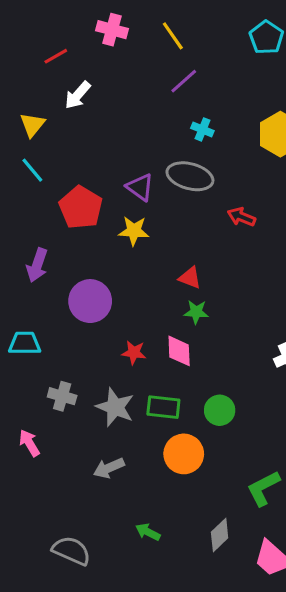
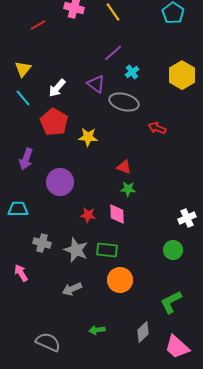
purple line: (184, 81) -> (113, 53), moved
white arrow: (78, 95) -> (57, 88), moved
cyan cross: (202, 129) -> (132, 72), turned 32
purple triangle: (140, 187) -> (96, 84), moved
green circle: (220, 410) -> (173, 250), moved
green arrow: (148, 532) -> (97, 330), turned -35

